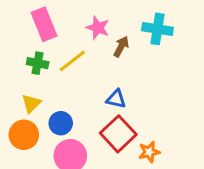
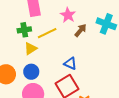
green cross: (38, 63) -> (24, 30), turned -32
yellow triangle: (31, 103) -> (31, 49), moved

